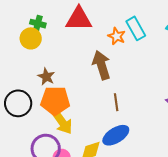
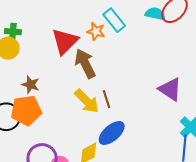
red triangle: (79, 19) -> (65, 41), moved, turned -36
orange pentagon: (55, 101) -> (26, 110), moved
yellow arrow: (62, 122) -> (87, 101), moved

